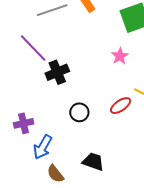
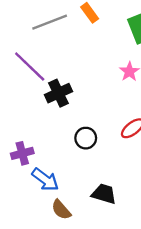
blue arrow: (43, 147) -> (45, 180), turned -80

